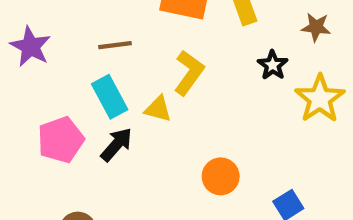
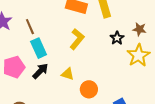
brown star: (316, 27) -> (139, 29), moved
brown line: (115, 45) -> (30, 27), moved, turned 70
yellow triangle: (158, 109) -> (68, 74), moved

